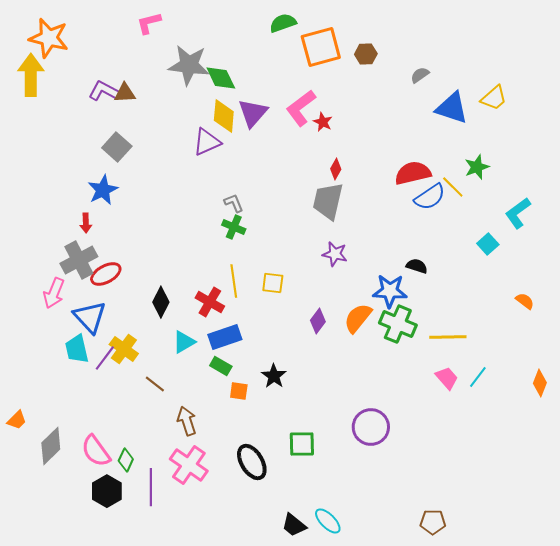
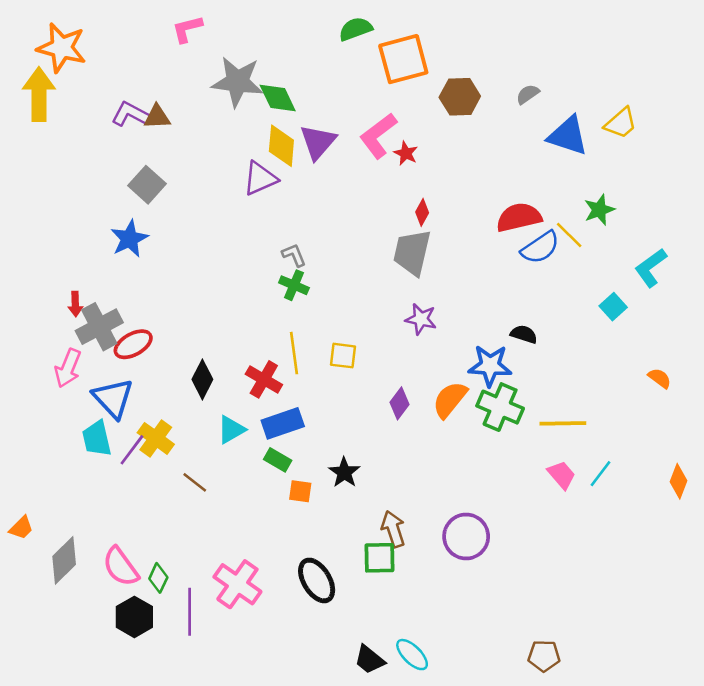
brown hexagon: (366, 54) -> (460, 97), moved, size x1.4
red arrow: (86, 223) -> (75, 304), moved
brown arrow: (187, 421) -> (393, 529), moved

